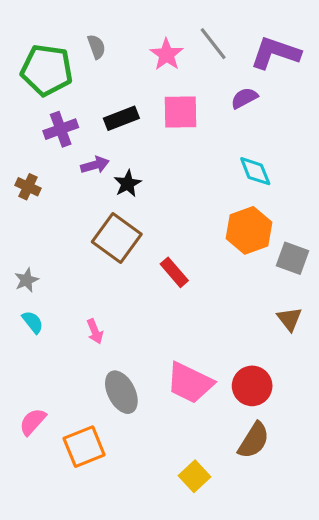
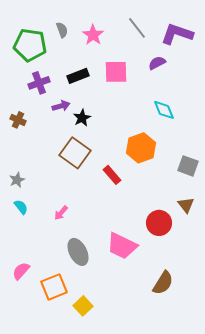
pink star: (167, 54) -> (93, 35), moved
orange hexagon: (249, 230) -> (141, 148), moved
pink arrow: (95, 331) -> (61, 213), turned 63
red circle: (252, 386) -> (159, 223), moved
yellow square: (195, 476) -> (83, 306), moved

